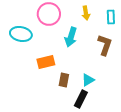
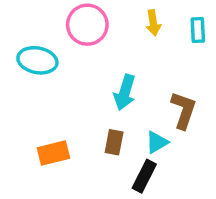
cyan arrow: (71, 37) -> (125, 92), moved
brown L-shape: (105, 45) -> (184, 110), moved
orange rectangle: (46, 62) -> (53, 153), moved

